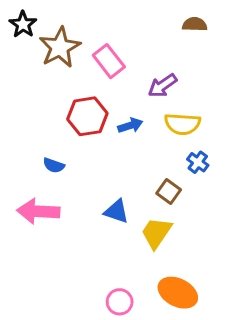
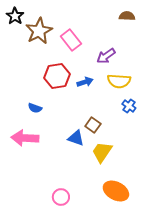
brown square: (169, 191) -> (93, 125), moved
pink circle: (120, 302) -> (61, 197), moved

